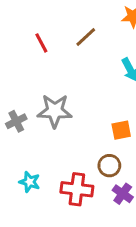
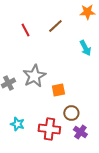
gray star: (55, 111) -> (34, 76), turned -30
orange square: (121, 130) -> (58, 90), moved

